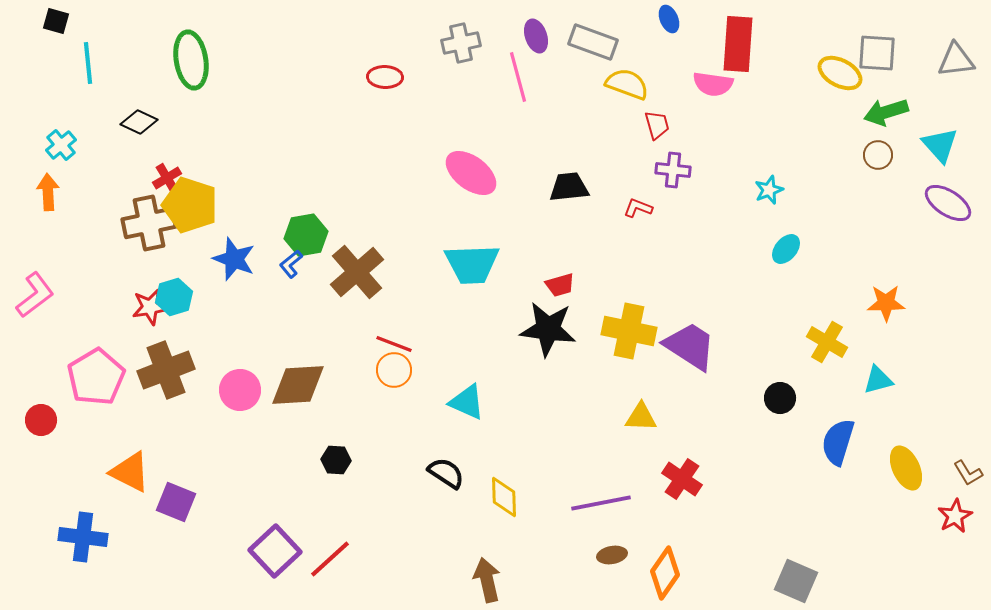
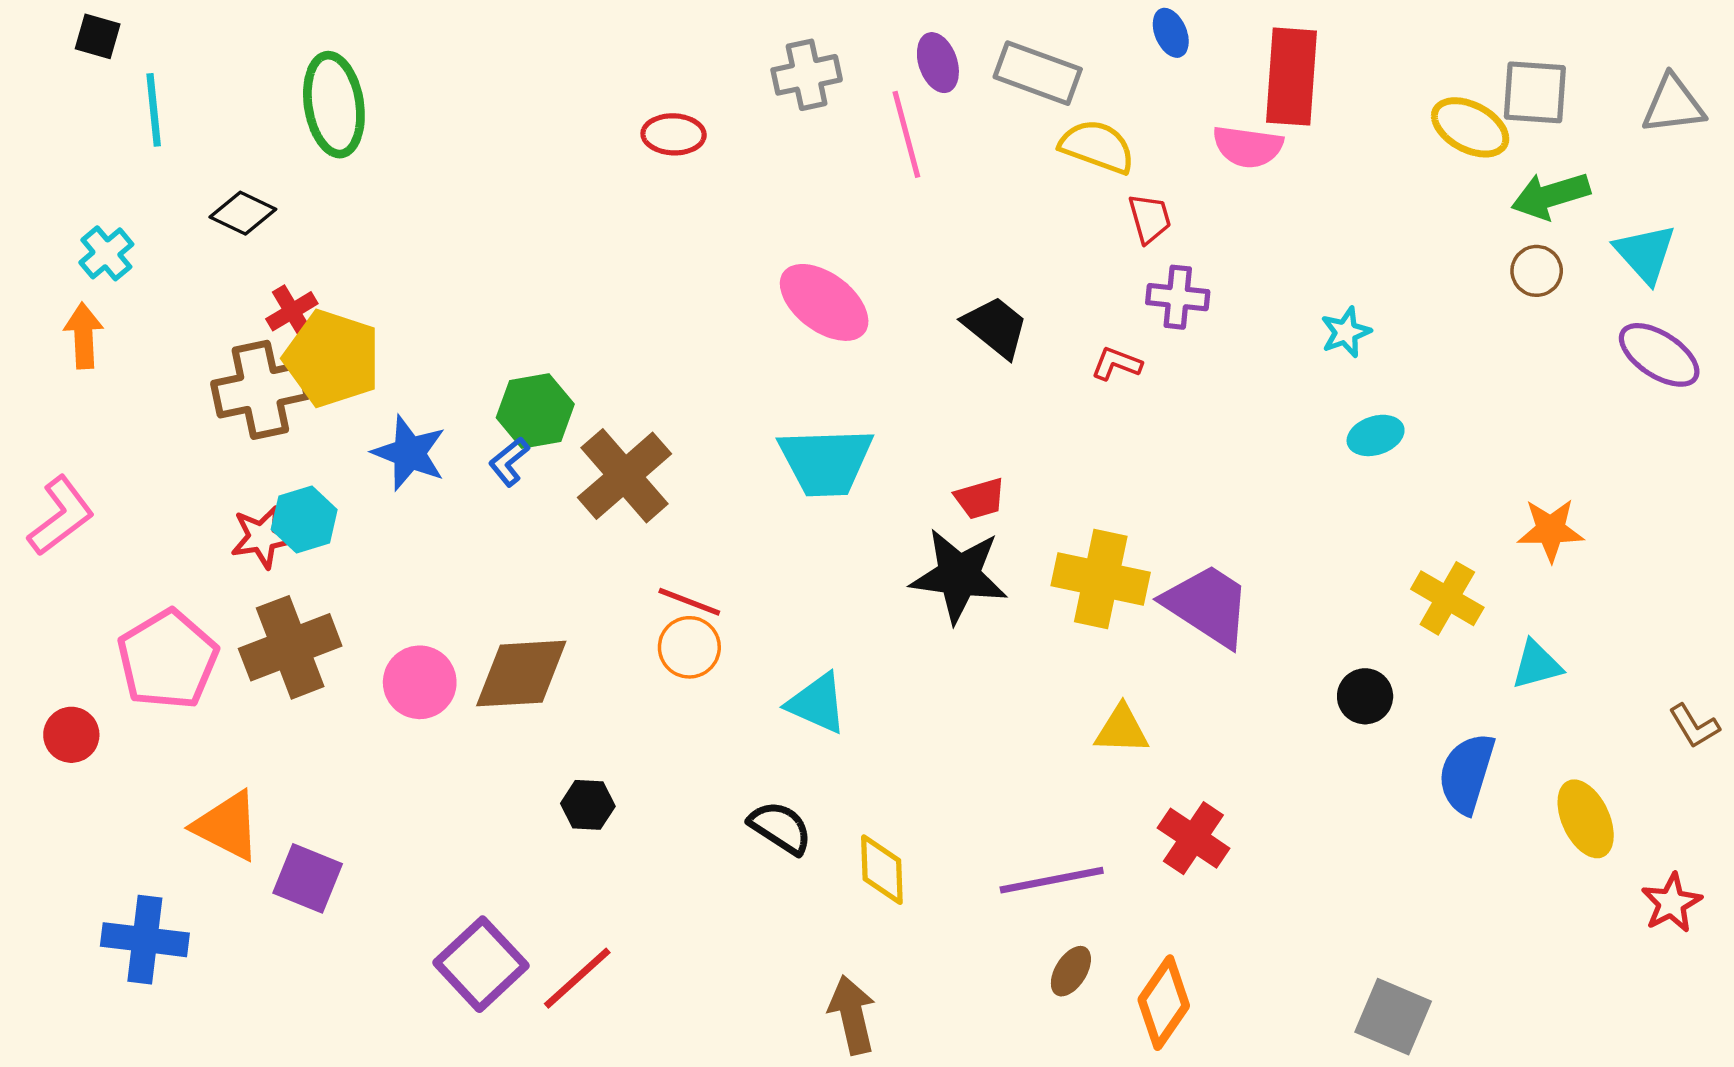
black trapezoid: (569, 187) -> (996, 327), turned 45
cyan ellipse: (786, 249) -> (1376, 435), turned 32
brown L-shape: (968, 473) -> (1694, 726), moved
brown ellipse: (612, 555) -> (1071, 971), turned -48

